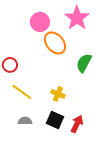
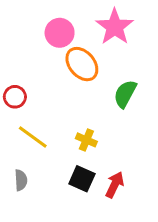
gray semicircle: (25, 121) -> (21, 180), moved, turned 88

